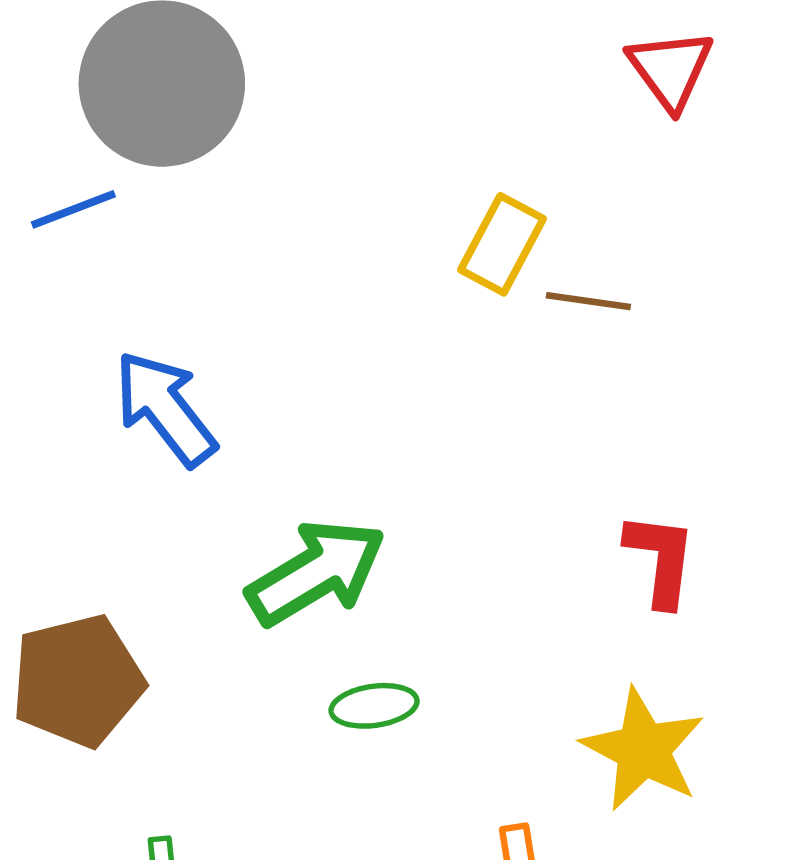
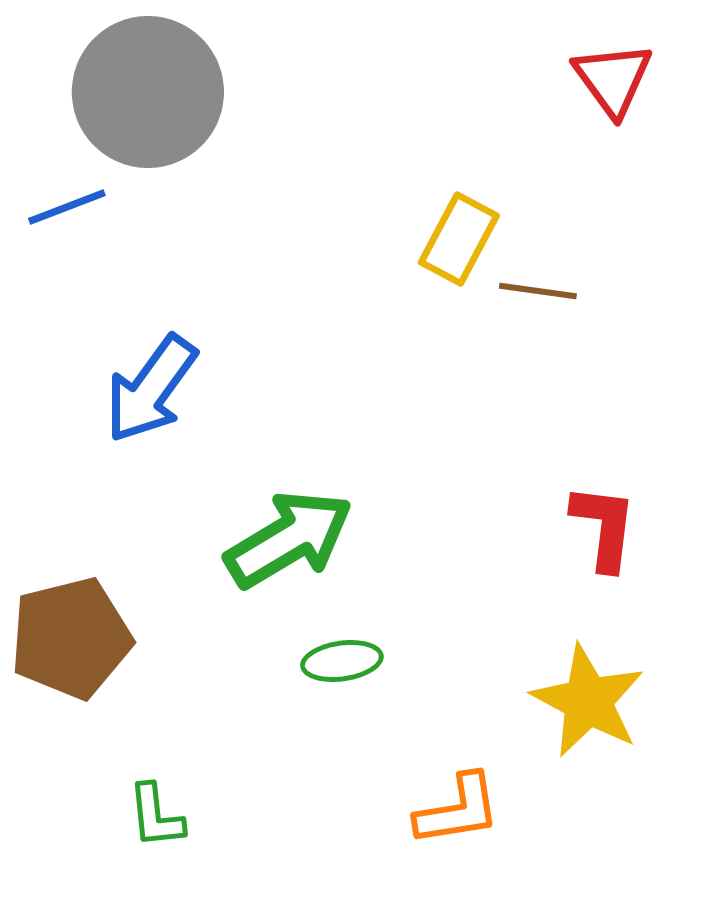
blue arrow: (165, 408) -> (151, 389), turned -106

